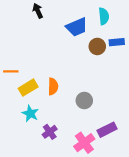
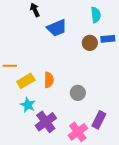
blue trapezoid: (77, 27) -> (57, 28), moved
purple rectangle: (107, 130) -> (99, 120), turned -36
purple cross: (50, 132) -> (46, 122), size x1.5

